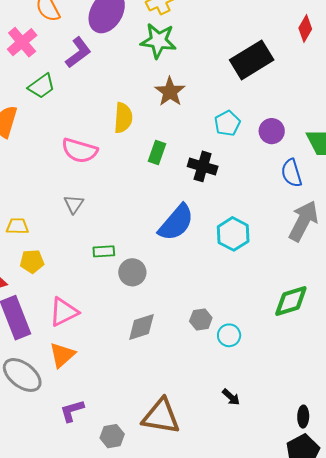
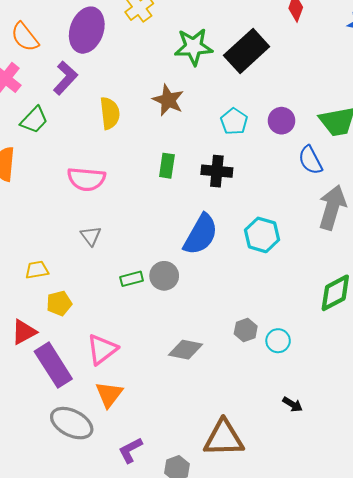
green star: (158, 41) -> (193, 47), moved
yellow semicircle: (123, 118) -> (110, 113), moved
gray circle: (132, 272) -> (164, 276), moved
gray diamond: (141, 327) -> (186, 350), turned 40

